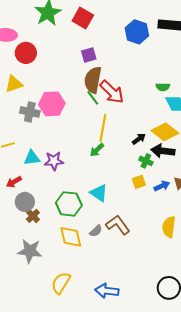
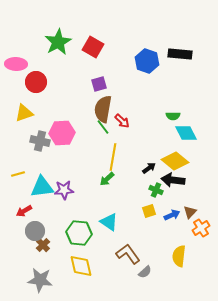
red arrow: (112, 92) -> (122, 121), size x0.6
cyan triangle: (32, 158) -> (42, 187), size x1.4
gray semicircle: (96, 231) -> (145, 272), moved

